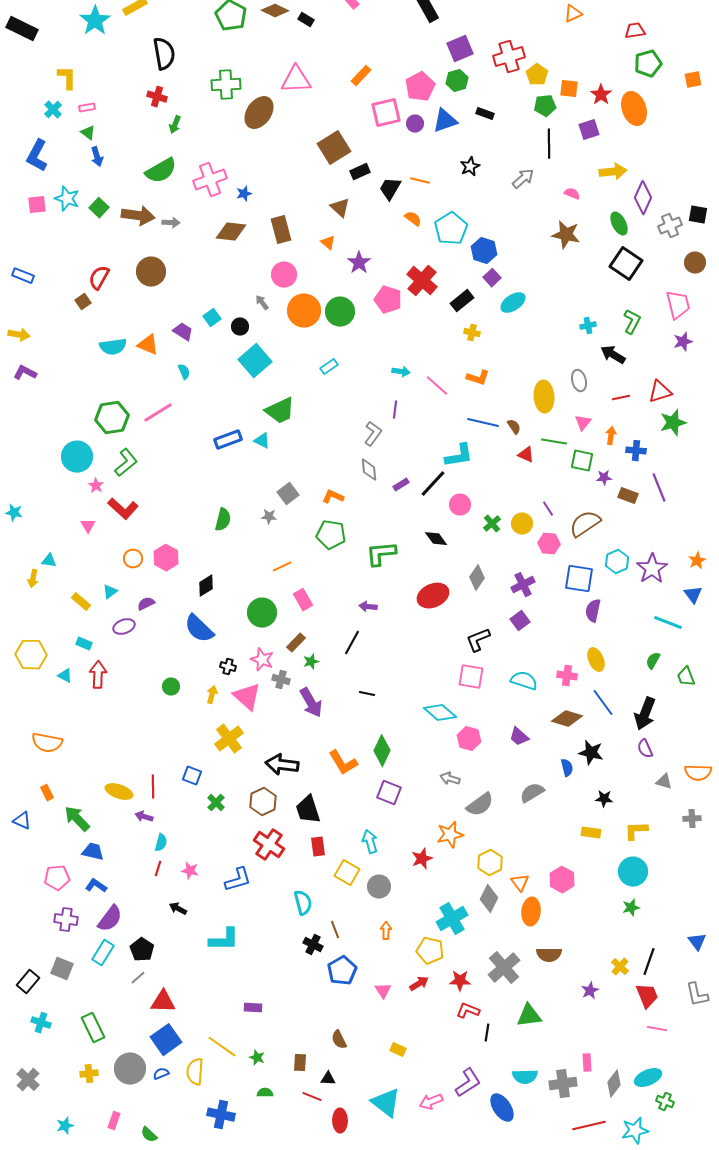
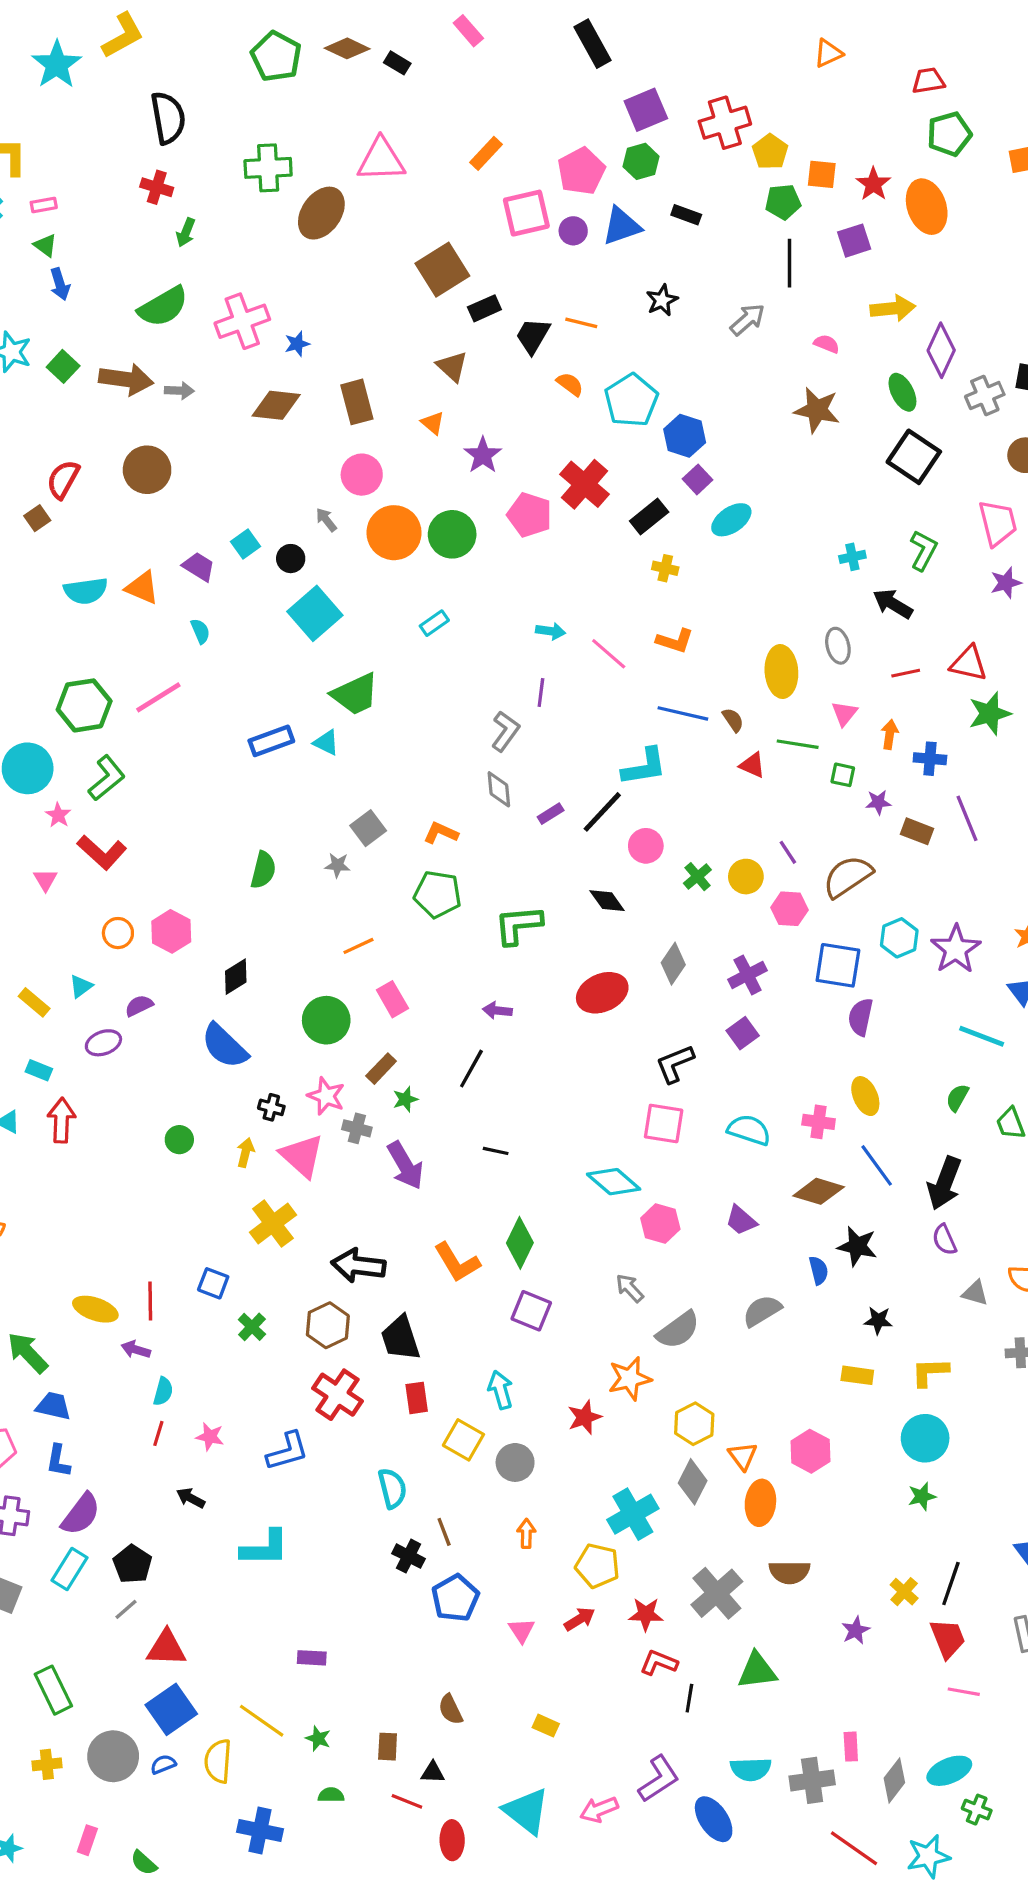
red triangle: (660, 392) -> (969, 663), turned 30
green square: (582, 461) -> (843, 775), size x0.7
gray arrow: (450, 779) -> (630, 1288), turned 30
blue L-shape: (96, 886) -> (58, 1461), turned -115
red line: (589, 1126) -> (854, 1848), turned 48

